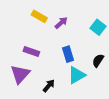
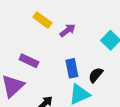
black semicircle: (98, 61) -> (96, 75), moved

